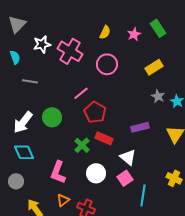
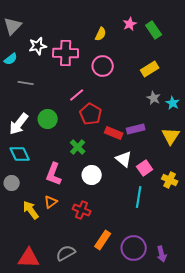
pink star: (134, 34) -> (130, 24), moved
pink cross: (70, 51) -> (66, 53), turned -30
cyan semicircle: (15, 57) -> (11, 59), turned 72
red rectangle: (104, 138) -> (114, 133), moved
pink square: (125, 178) -> (145, 168), moved
orange triangle: (63, 200) -> (51, 202), moved

